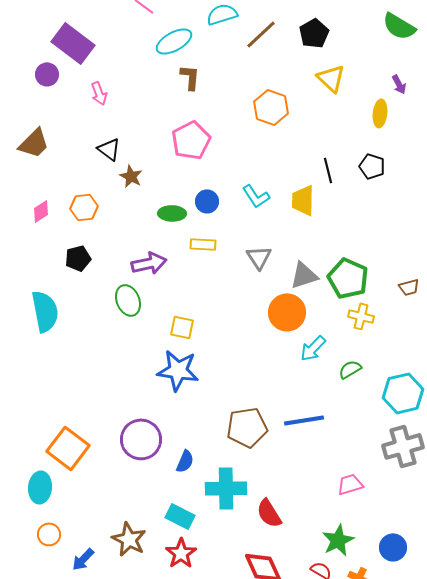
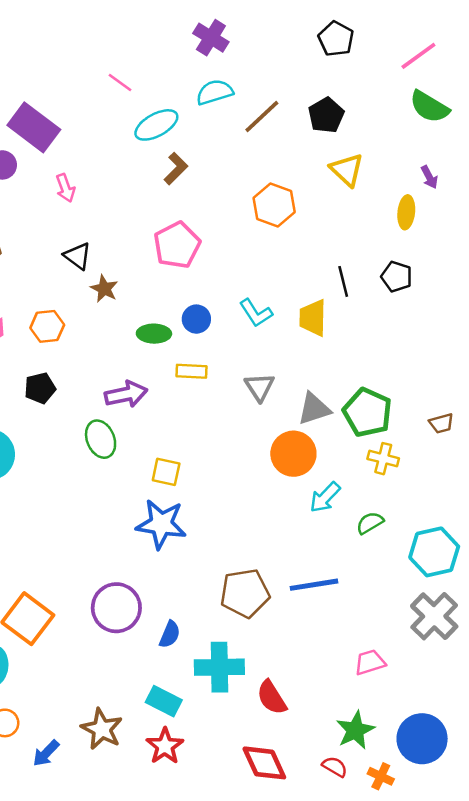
brown L-shape: (190, 77) -> (176, 169), turned 40
gray cross: (403, 446) -> (434, 616), turned -30
blue circle: (393, 547) -> (422, 739), size x1.5

